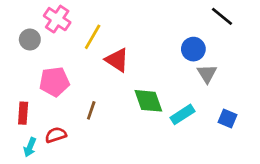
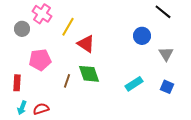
gray triangle: (207, 74) -> (166, 54), moved
green diamond: (148, 101) -> (89, 74), moved
red semicircle: (56, 135) -> (41, 109), moved

